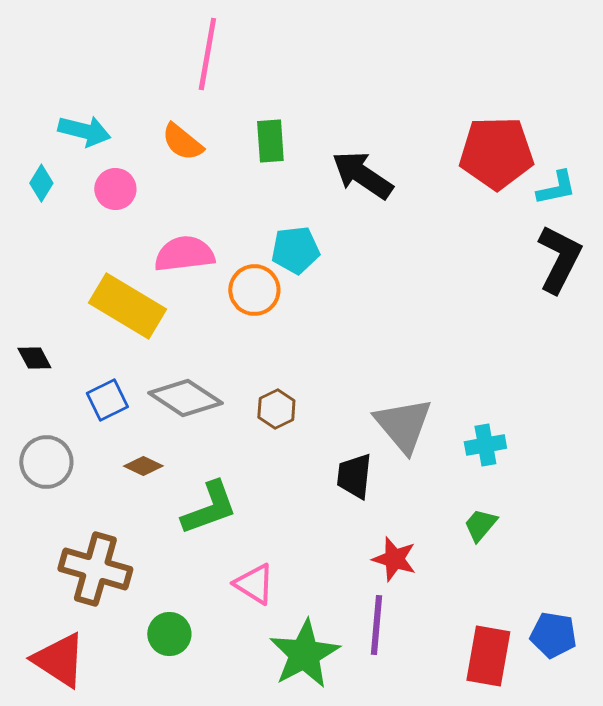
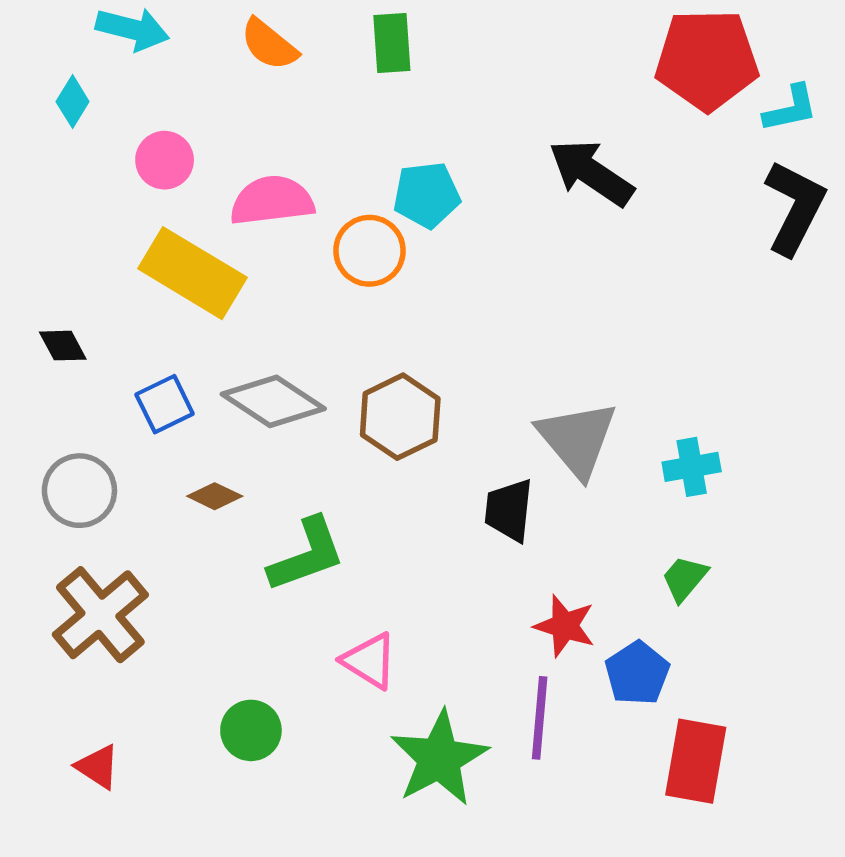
black arrow: (362, 175) -> (591, 173), moved
pink circle: (115, 189) -> (165, 160), moved
brown hexagon: (276, 409) -> (400, 417), size x1.5
brown cross: (95, 569) -> (100, 615), moved, turned 34
blue pentagon: (553, 635) -> (637, 673), moved, turned 30
red triangle: (59, 660) -> (98, 767), size x0.6

